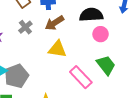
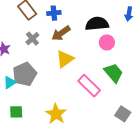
yellow triangle: (57, 49) -> (65, 59), turned -42
gray pentagon: (17, 76) -> (25, 74), moved

